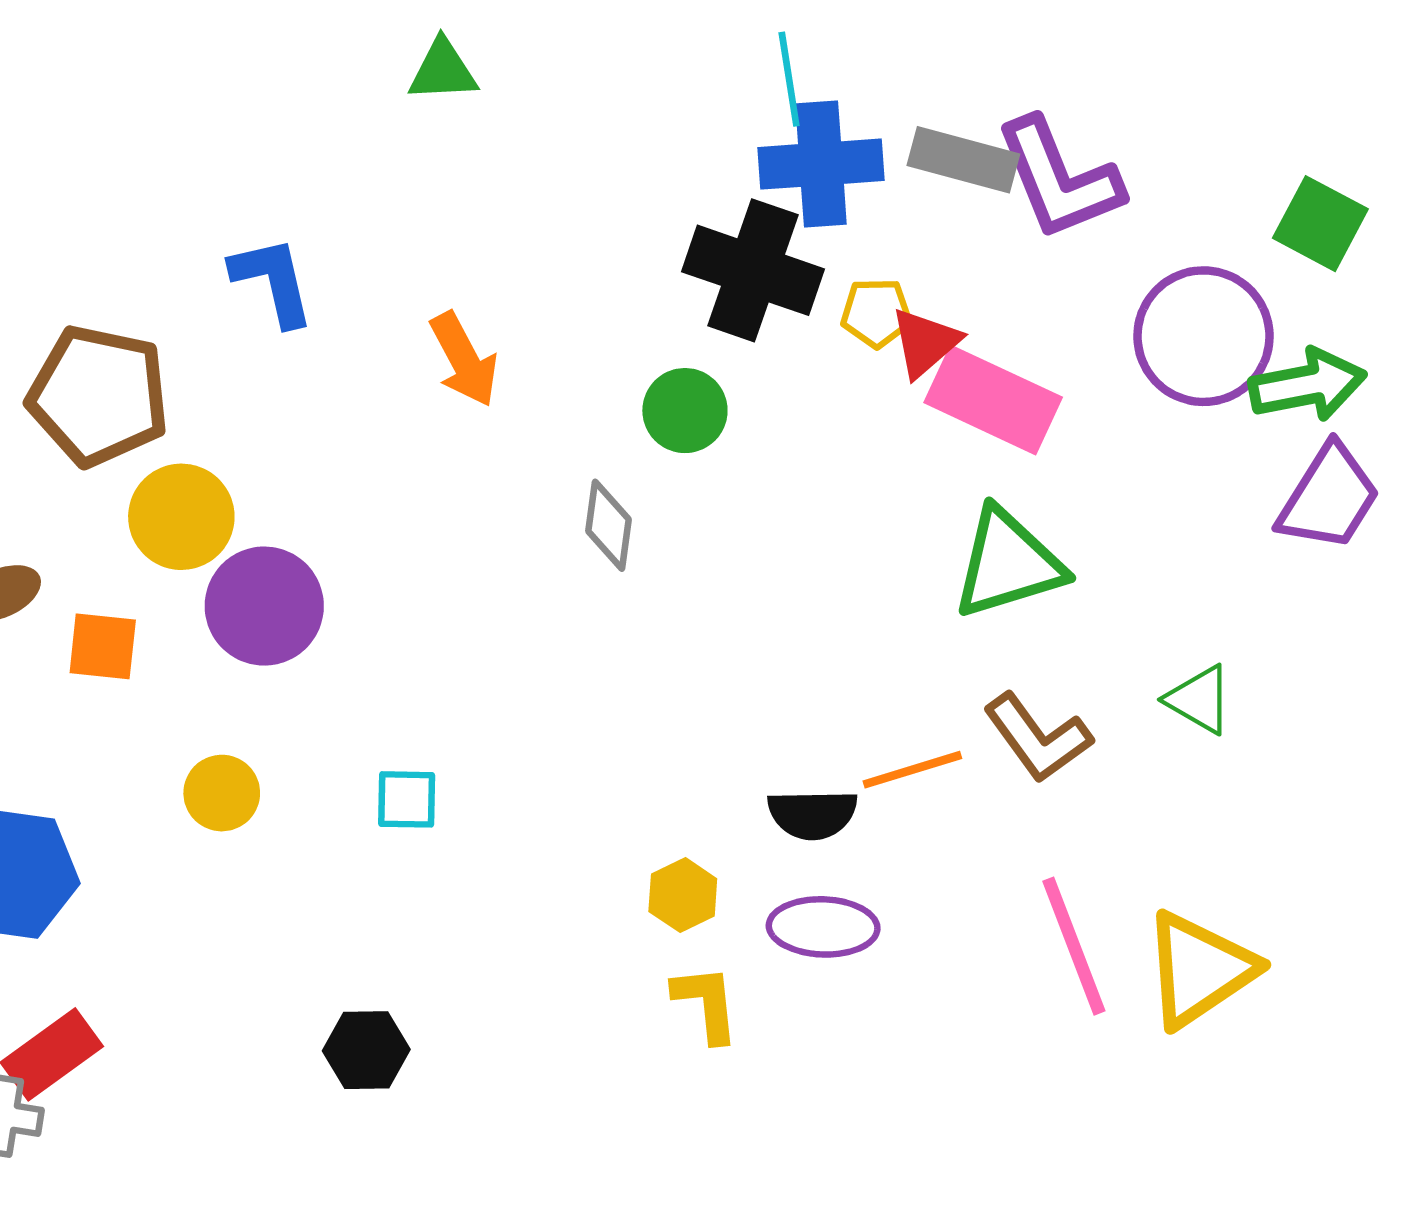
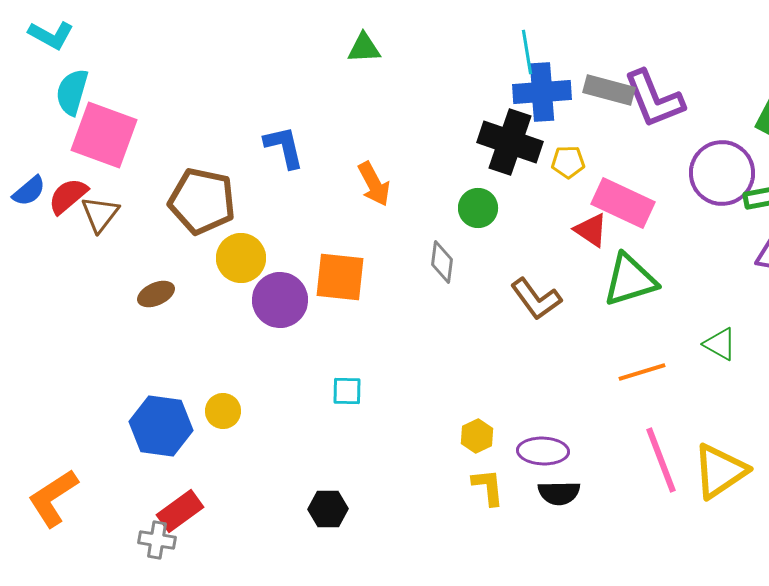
red triangle: (925, 343) -> (591, 230), moved, turned -45
orange square: (103, 646) -> (340, 277), moved, size x1.5
brown L-shape: (1038, 738) -> (536, 299), moved
orange line: (912, 770) -> (642, 372), moved
yellow circle: (222, 793) -> (223, 411), moved
black semicircle: (812, 814) -> (559, 493), moved

